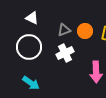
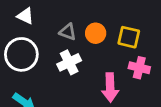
gray triangle: (64, 30) -> (68, 32), turned 40

